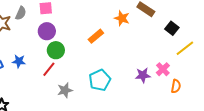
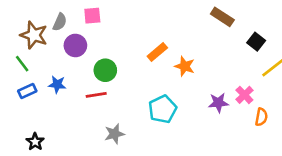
orange star: (122, 18) -> (185, 66), moved
purple circle: (47, 31) -> (75, 45), moved
red line: (49, 69) -> (96, 95), turned 42
gray star: (65, 90) -> (114, 134), moved

